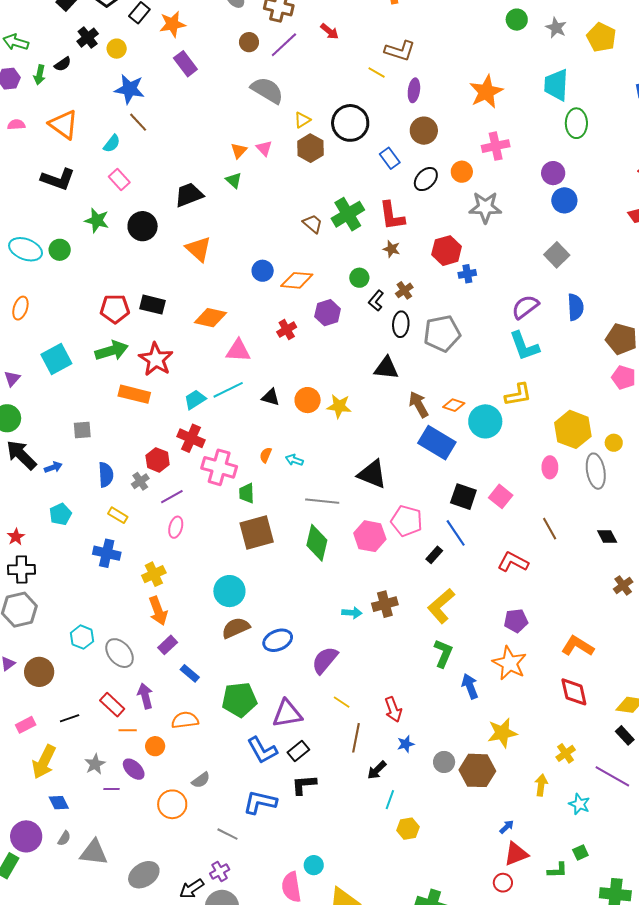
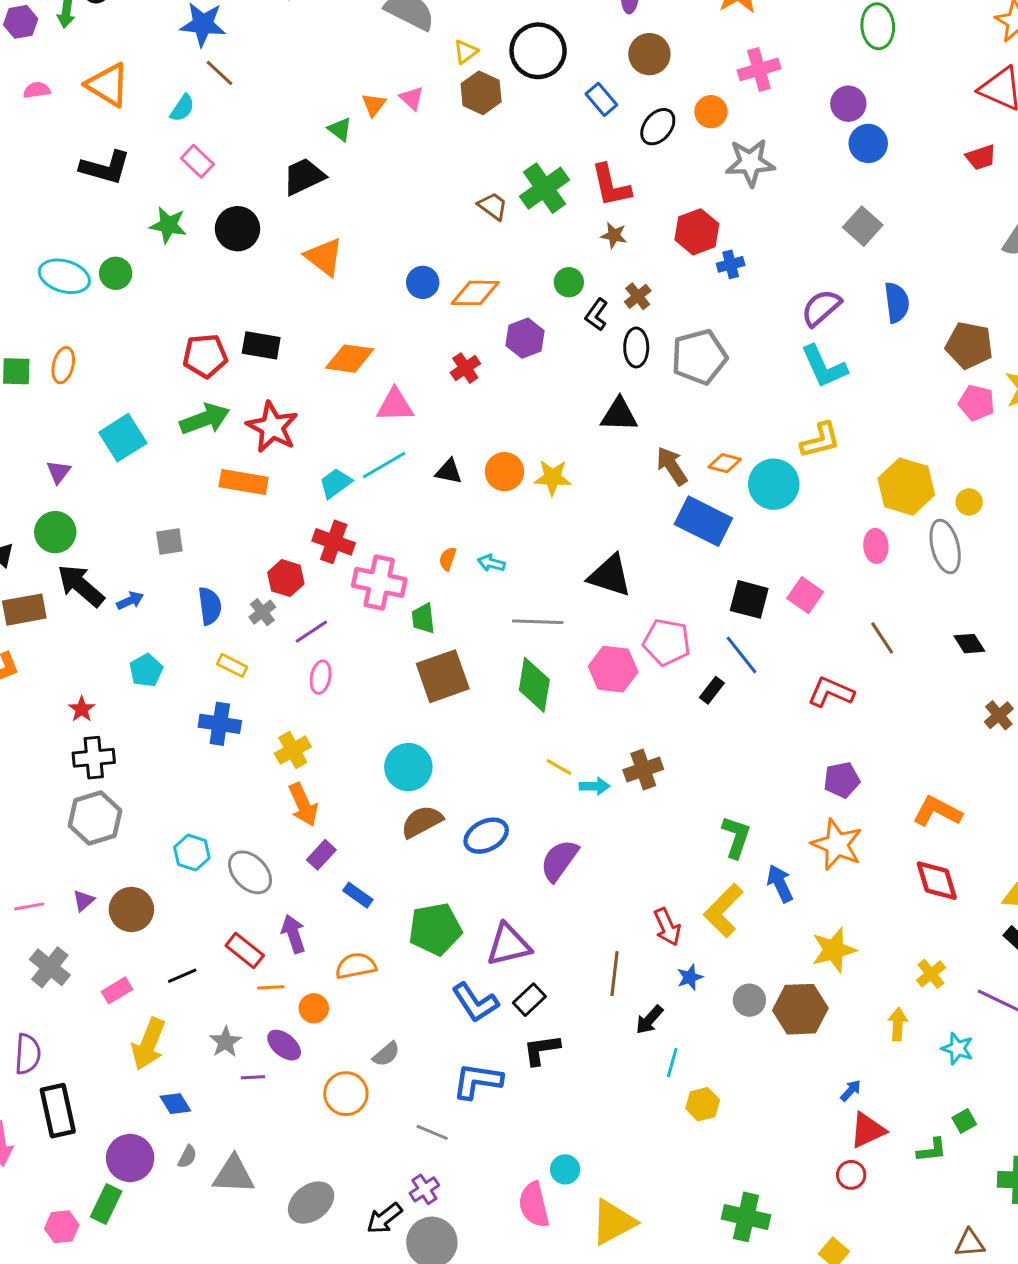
green triangle: (234, 180) -> (340, 129), moved
yellow L-shape: (441, 606) -> (723, 910), moved
yellow line: (342, 702) -> (559, 767), moved

